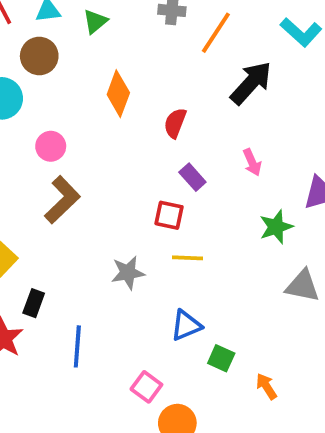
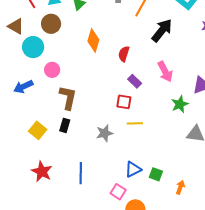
pink circle: (51, 146) -> (52, 70), moved
pink arrow: (252, 162) -> (165, 72), size x1.5
brown L-shape: (62, 200) -> (68, 98), turned -30
black rectangle: (34, 303) -> (65, 125), moved
blue triangle: (186, 325) -> (133, 169), moved
orange arrow: (266, 386) -> (180, 187), turned 56

